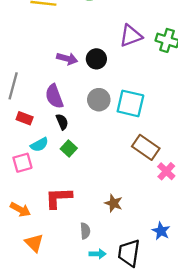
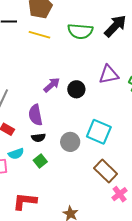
purple arrow: (67, 59) -> (52, 85), turned -66
gray circle: (99, 100) -> (70, 142), moved
black semicircle: (62, 122) -> (38, 138), turned 96

